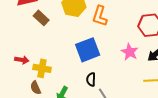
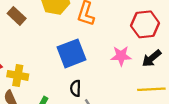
pink star: (130, 52) -> (121, 56), turned -30

